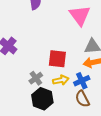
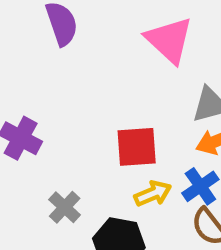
gray cross: (36, 78) -> (65, 207), moved

